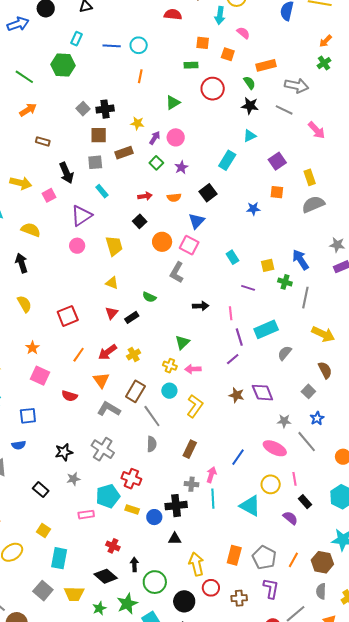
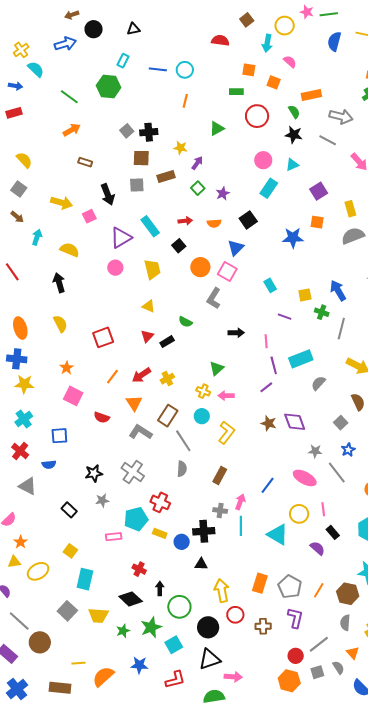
pink circle: (176, 137) -> (263, 160), moved
cyan rectangle: (102, 191) -> (150, 226), moved, size x1.5
blue star: (253, 209) -> (293, 238), size x1.5

